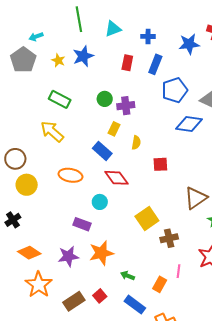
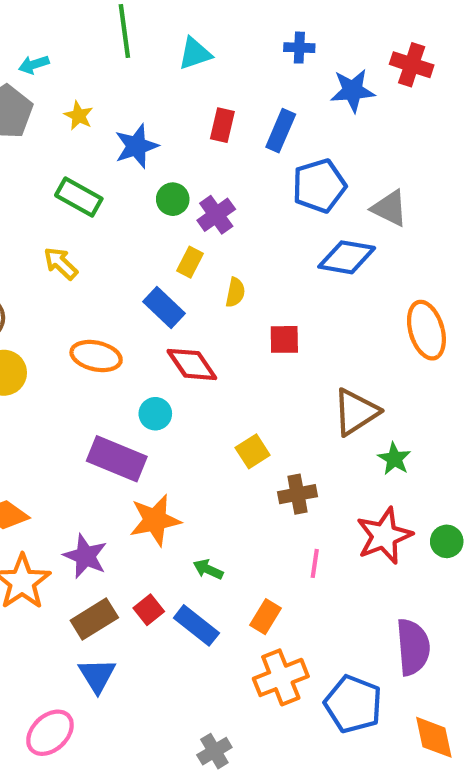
blue cross: (148, 36) -> (299, 48), moved
blue star: (83, 56) -> (136, 146), moved
purple cross: (126, 106) -> (216, 215), turned -30
yellow arrow: (52, 131) -> (61, 263), size x0.7
yellow square: (147, 218) -> (253, 451), size x0.7
purple rectangle: (82, 224) -> (117, 459), size x1.5
purple star: (68, 256) -> (85, 556), moved, turned 30
orange rectangle: (160, 284) -> (266, 617), moved
blue rectangle: (135, 305) -> (196, 625), moved

